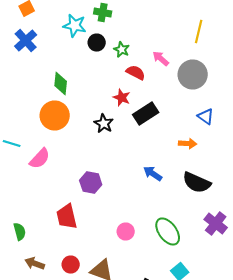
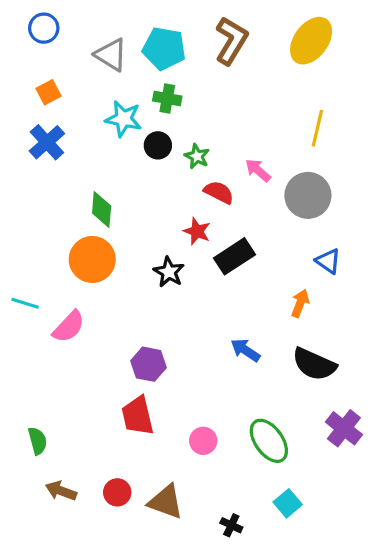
orange arrow: (188, 144) -> (300, 303), turned -72
red trapezoid: (67, 216) -> (138, 416), moved

